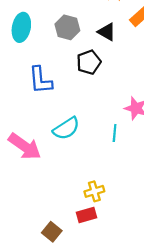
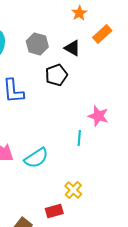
cyan semicircle: (66, 128) -> (36, 158), moved
yellow cross: (94, 191) -> (73, 190), moved, turned -30

